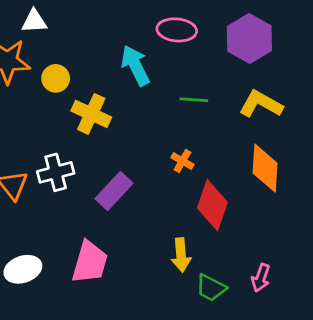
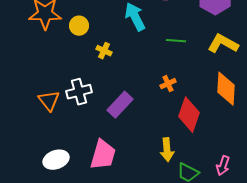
yellow cross: (91, 114) -> (104, 51), size x0.6
orange cross: (182, 161) -> (168, 84), turned 35

